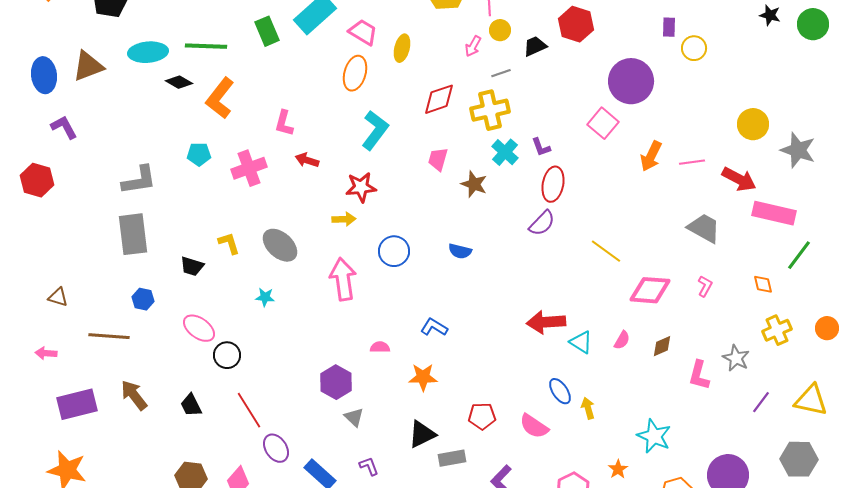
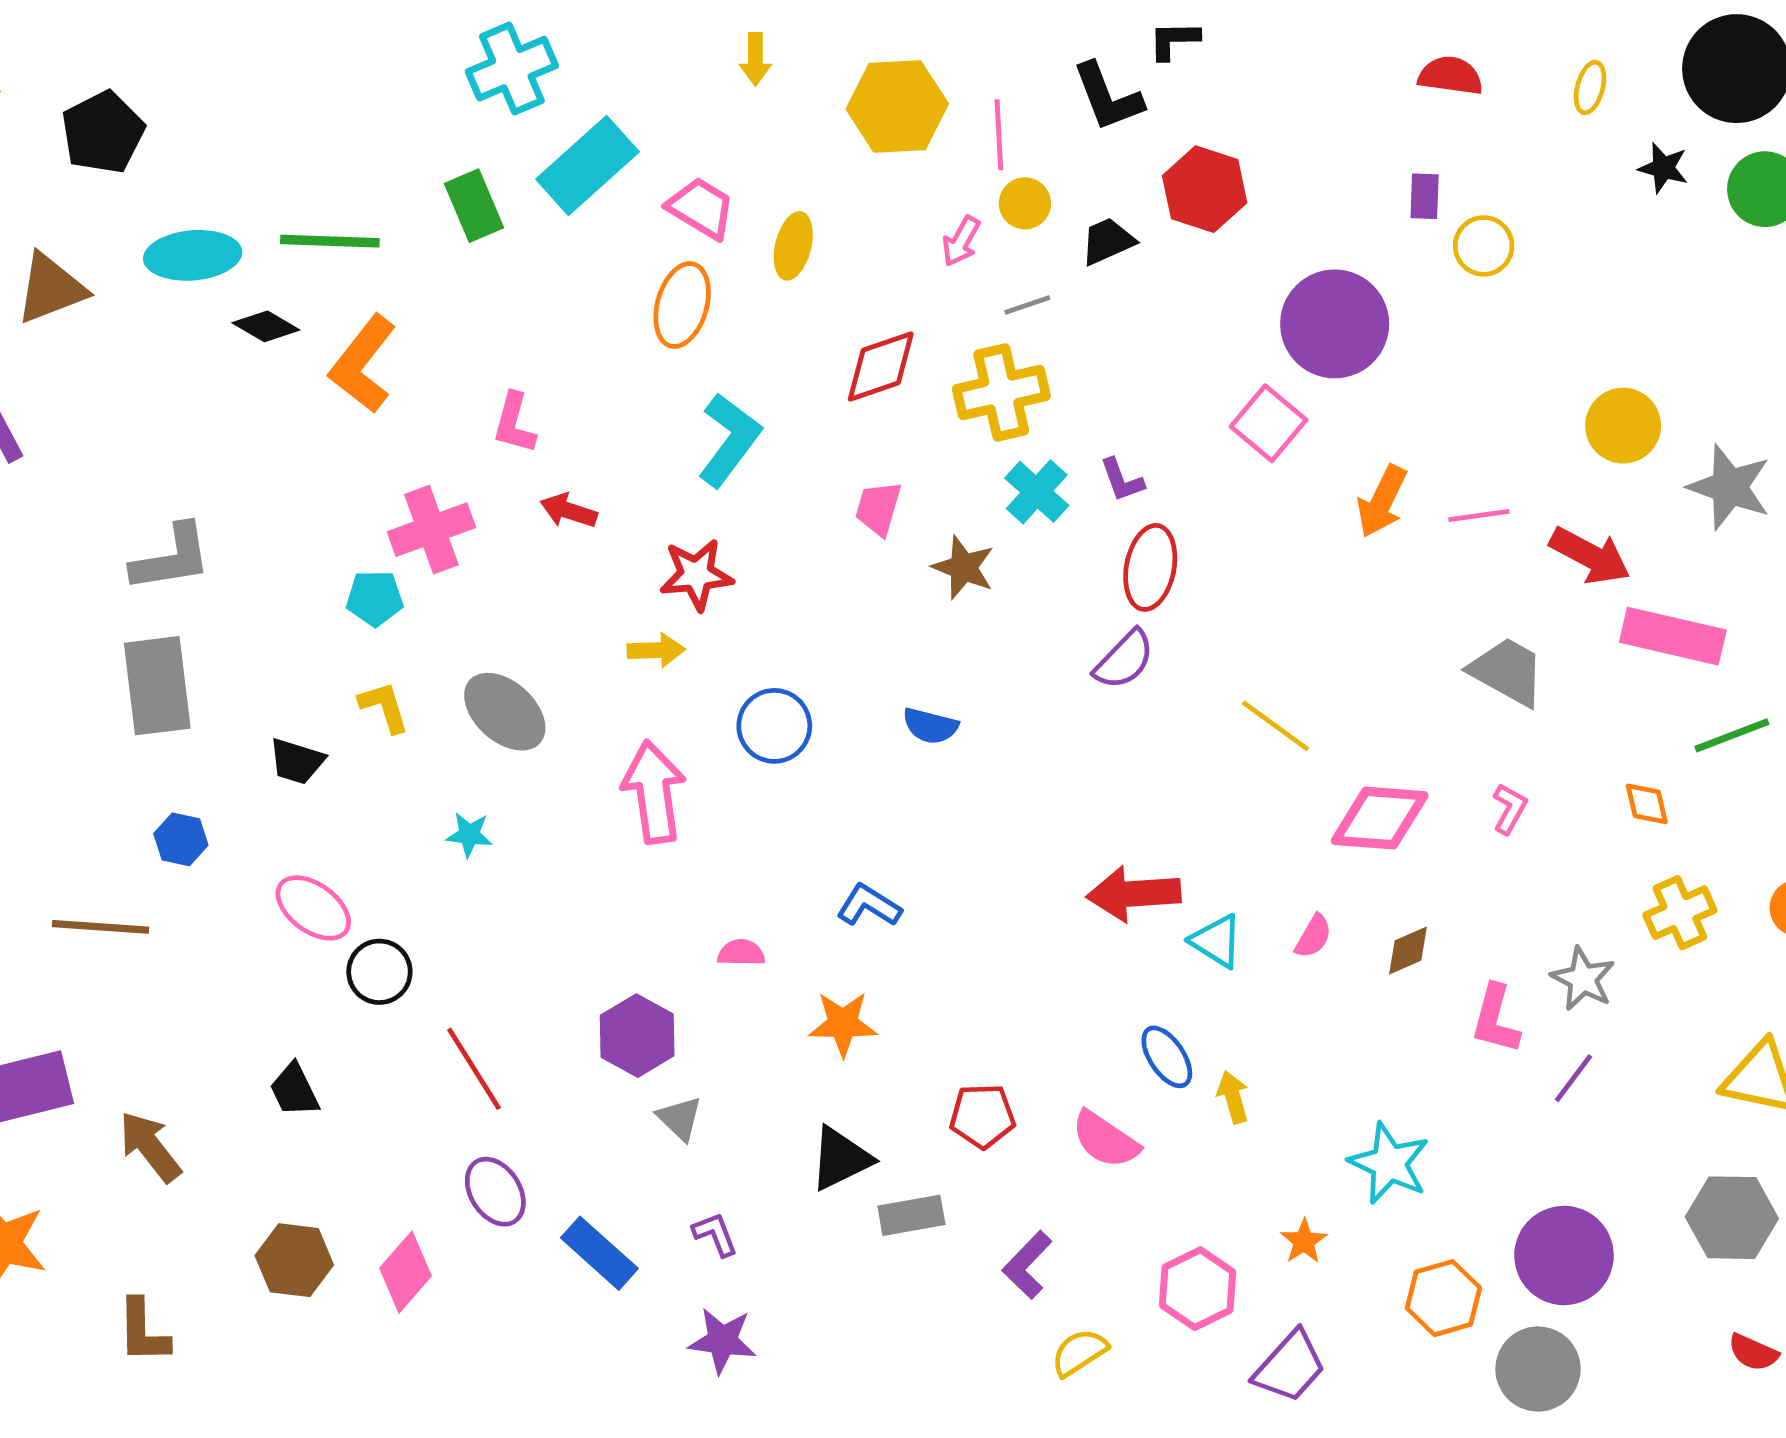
cyan pentagon: (199, 154) -> (375, 598), moved
green line: (799, 255) -> (1732, 735), turned 32
brown arrow: (134, 395) -> (150, 1147), moved
purple line: (761, 402) -> (1573, 1078), moved
red line: (249, 410) -> (474, 1069), moved

